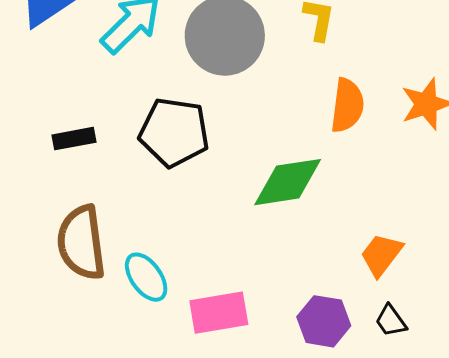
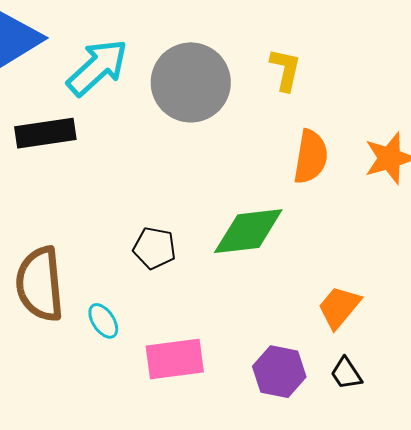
black pentagon: (174, 132) -> (154, 248), moved, size x0.6
black rectangle: (74, 139) -> (45, 133), moved, size x1.4
cyan ellipse: (146, 277) -> (103, 321), size x0.7

